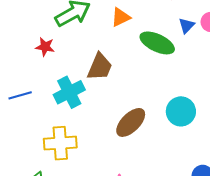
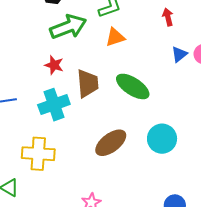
green ellipse: (157, 43) -> (133, 86), moved
red star: (45, 47) -> (54, 65), moved
brown trapezoid: (100, 67) -> (88, 83), turned -36

